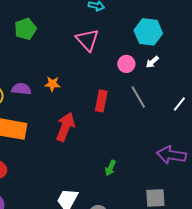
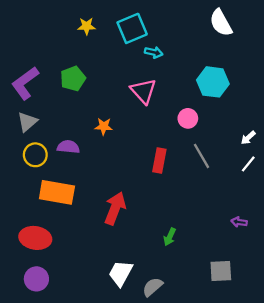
white arrow: (152, 62) -> (248, 138), moved
orange star: (52, 84) -> (104, 126), moved
red arrow: (65, 127) -> (115, 208), moved
purple arrow: (171, 155) -> (239, 222), size x0.5

